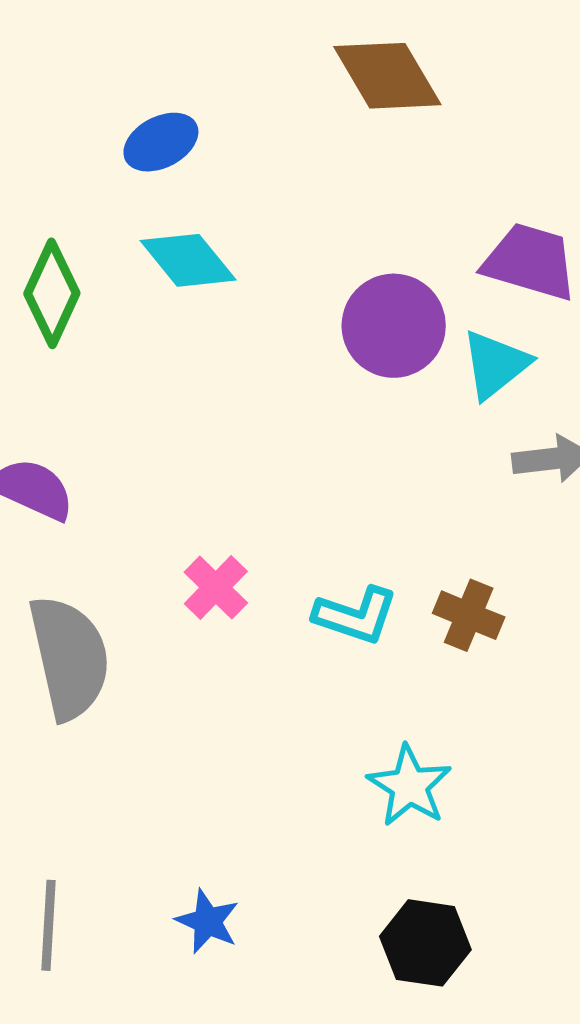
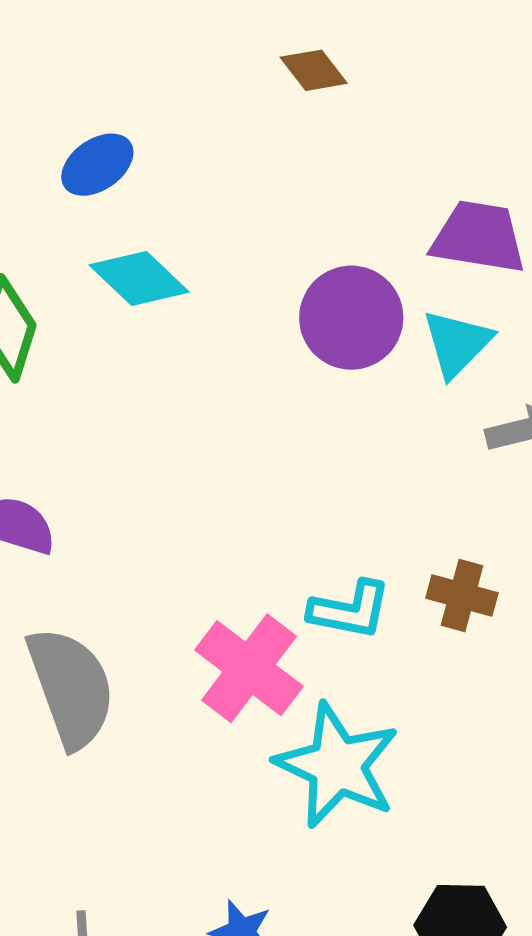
brown diamond: (387, 76) -> (314, 70), size x0.6
pink cross: (216, 587) -> (249, 668), moved, size x1.6
cyan star: (409, 786) -> (337, 765), moved, size x1.5

